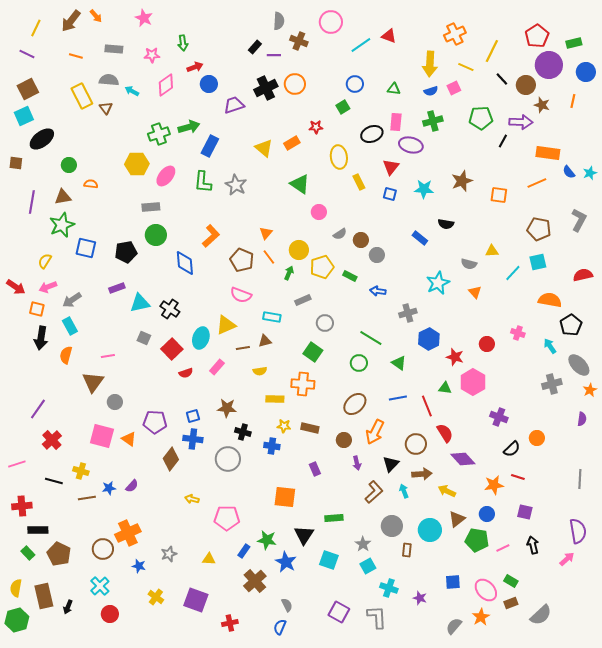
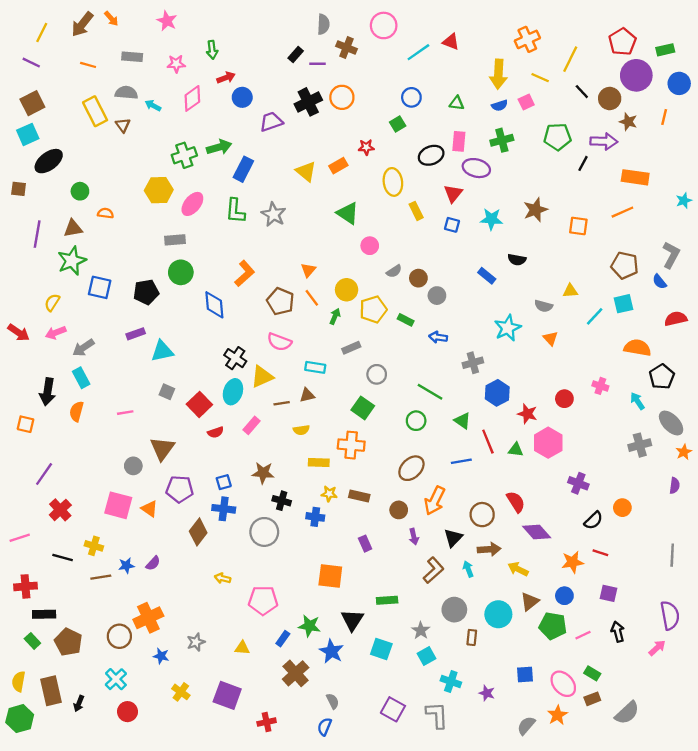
blue semicircle: (569, 172) -> (659, 282), moved
orange square: (37, 309) -> (25, 424), moved
black cross: (170, 309) -> (235, 358), moved
brown triangle: (93, 382) -> (162, 449), moved
red line: (427, 406) -> (488, 442), moved

